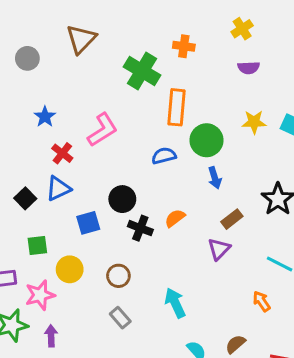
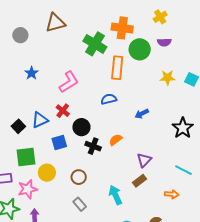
brown triangle: (81, 39) -> (55, 23), turned 30
orange cross: (184, 46) -> (122, 28), size x1.5
green circle: (207, 140) -> (140, 49), moved
red cross: (62, 153) -> (63, 111), moved
blue arrow: (215, 178) -> (142, 114), turned 80
brown rectangle: (232, 219) -> (140, 181), moved
green square: (37, 246) -> (26, 157), size x1.5
orange arrow: (262, 301) -> (172, 194), turned 128

